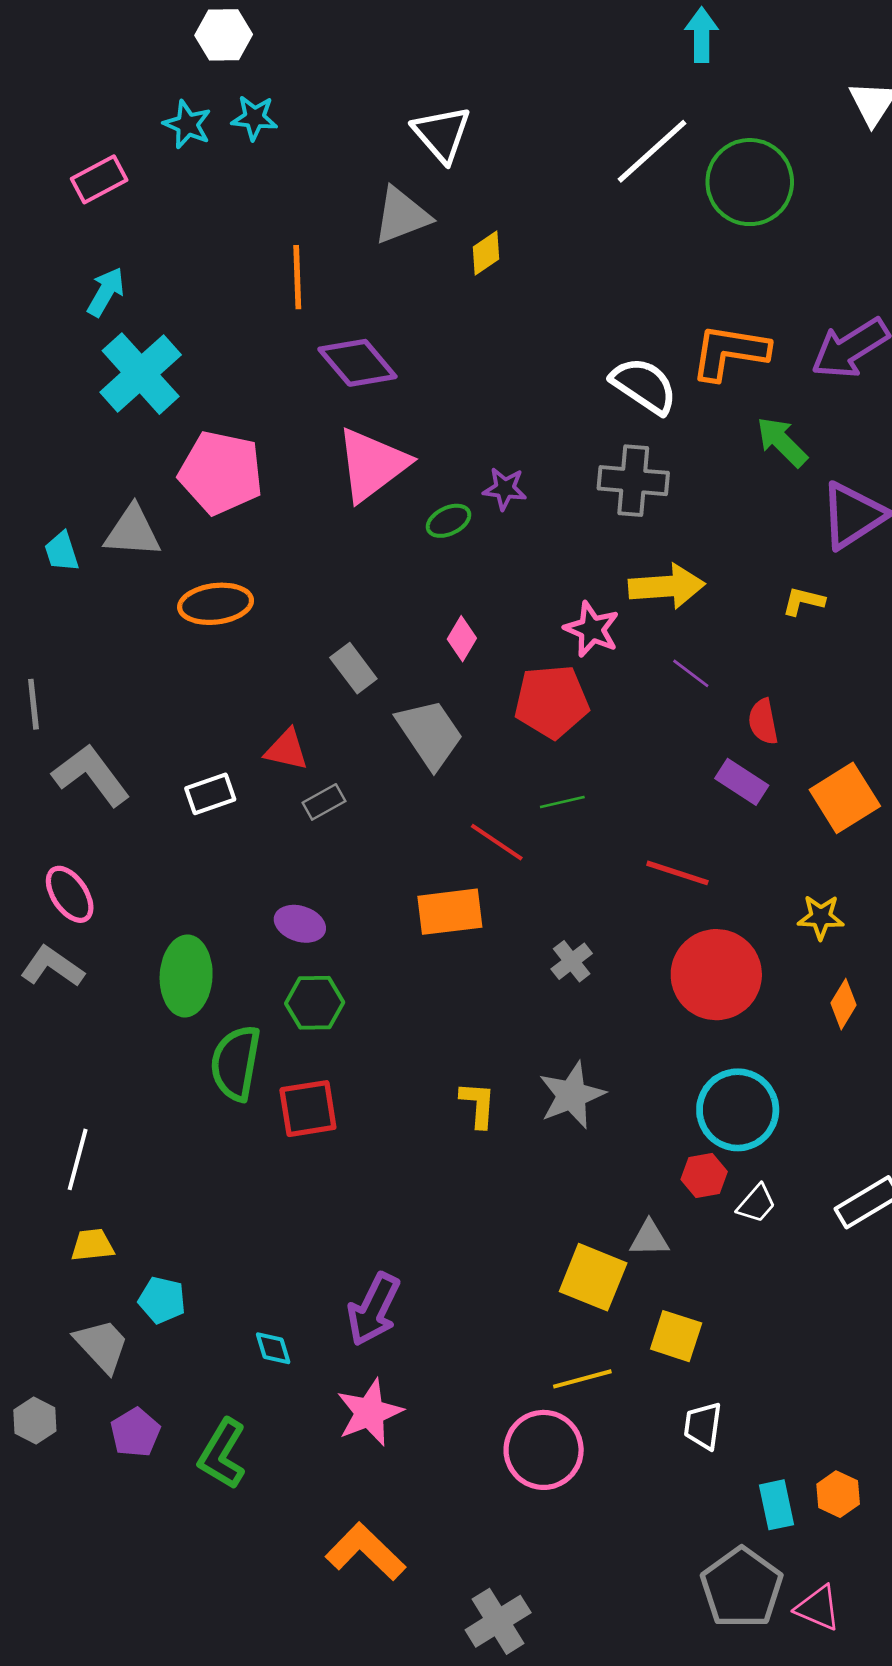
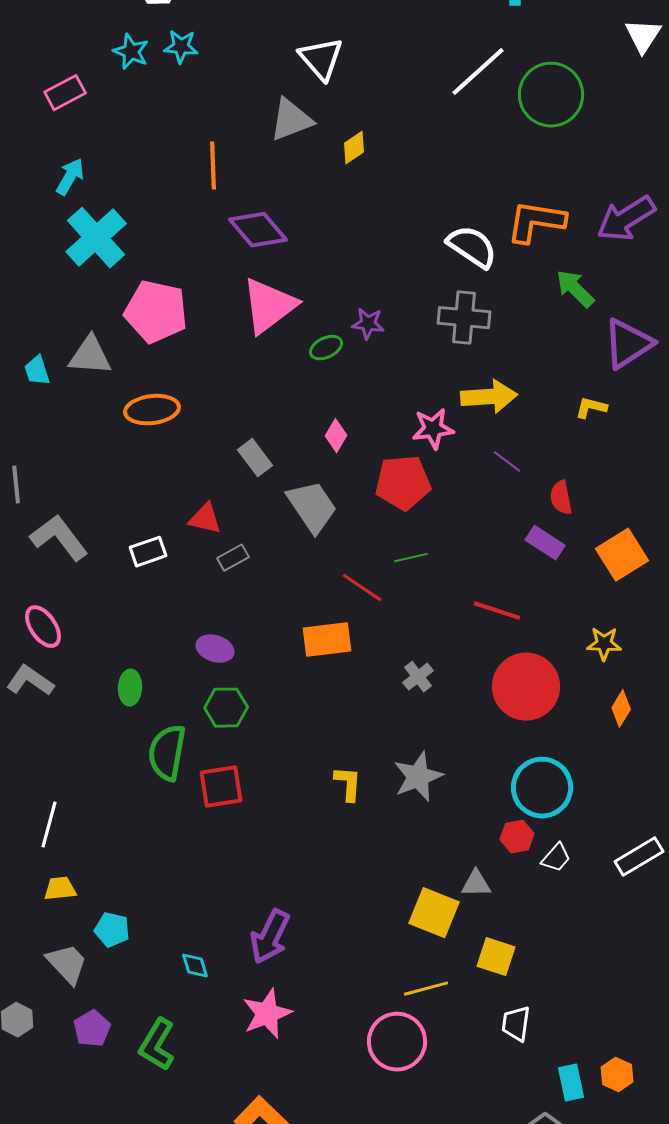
pink star: (592, 629) -> (433, 429), turned -30
green ellipse: (186, 976) -> (130, 688), size x0.6

